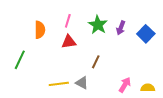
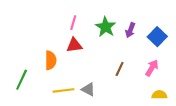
orange semicircle: (40, 30) -> (51, 60), moved
green line: (20, 60) -> (22, 80), moved
brown line: (96, 62) -> (120, 69), moved
pink arrow: (125, 85) -> (152, 68), moved

